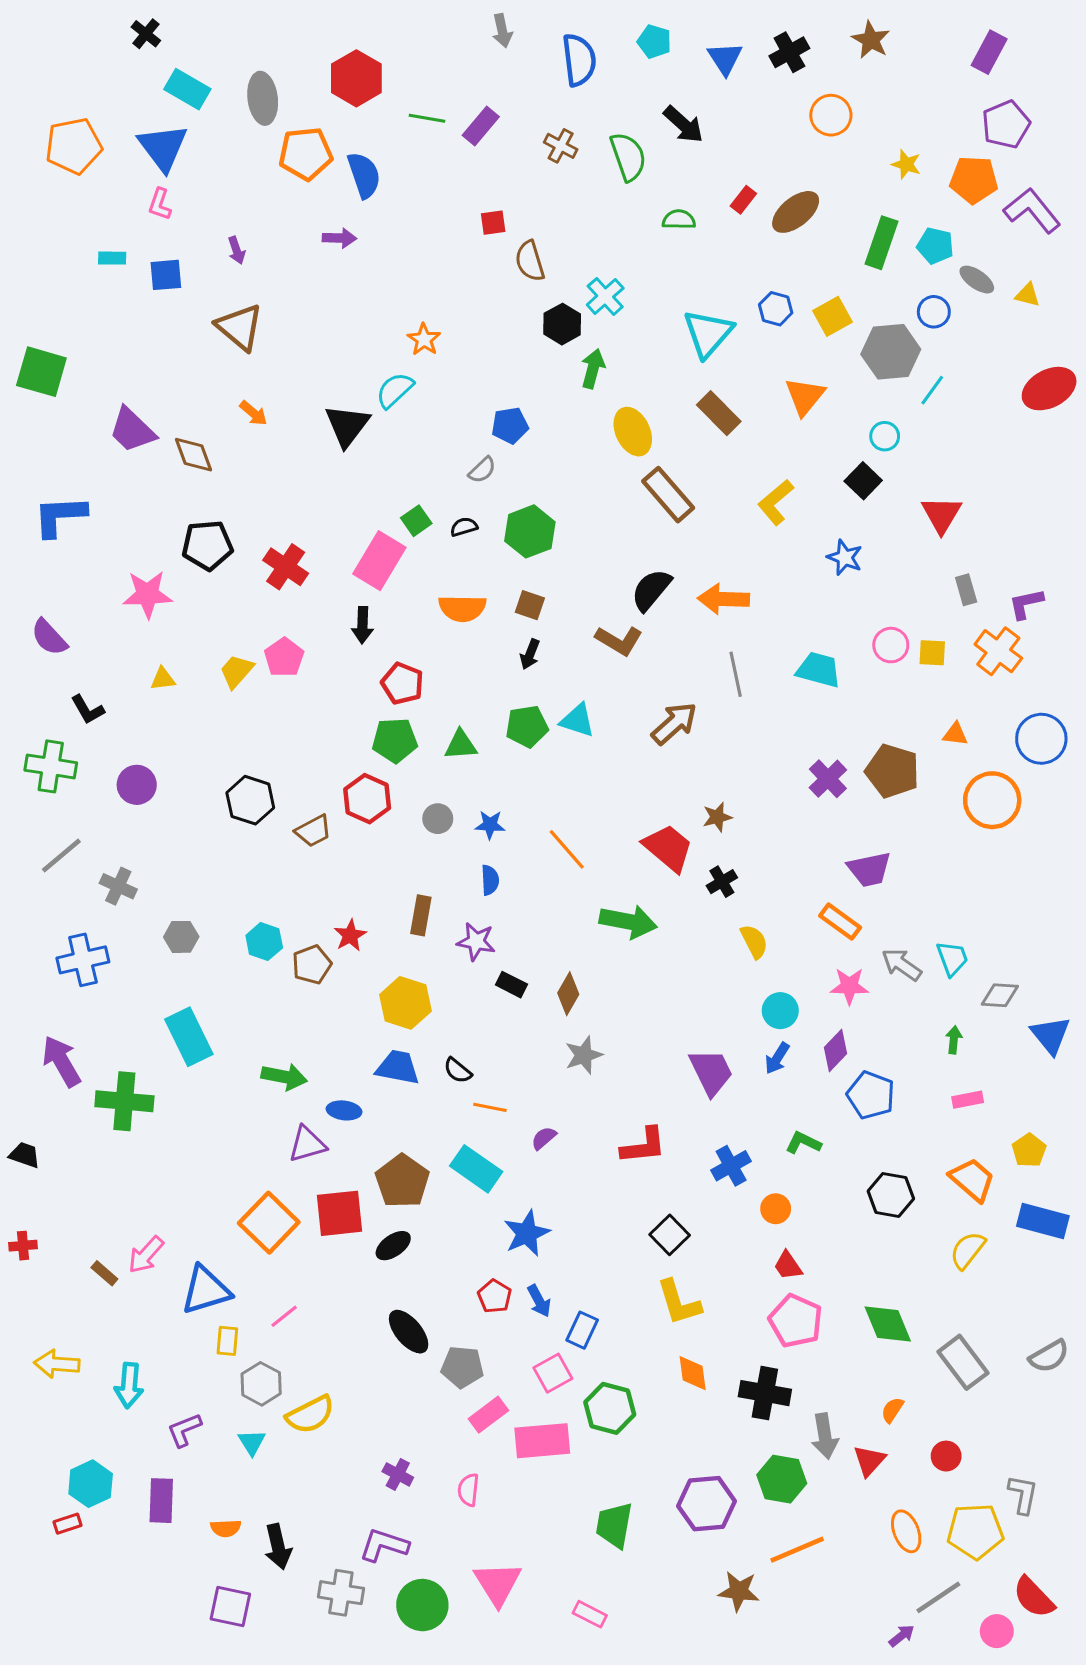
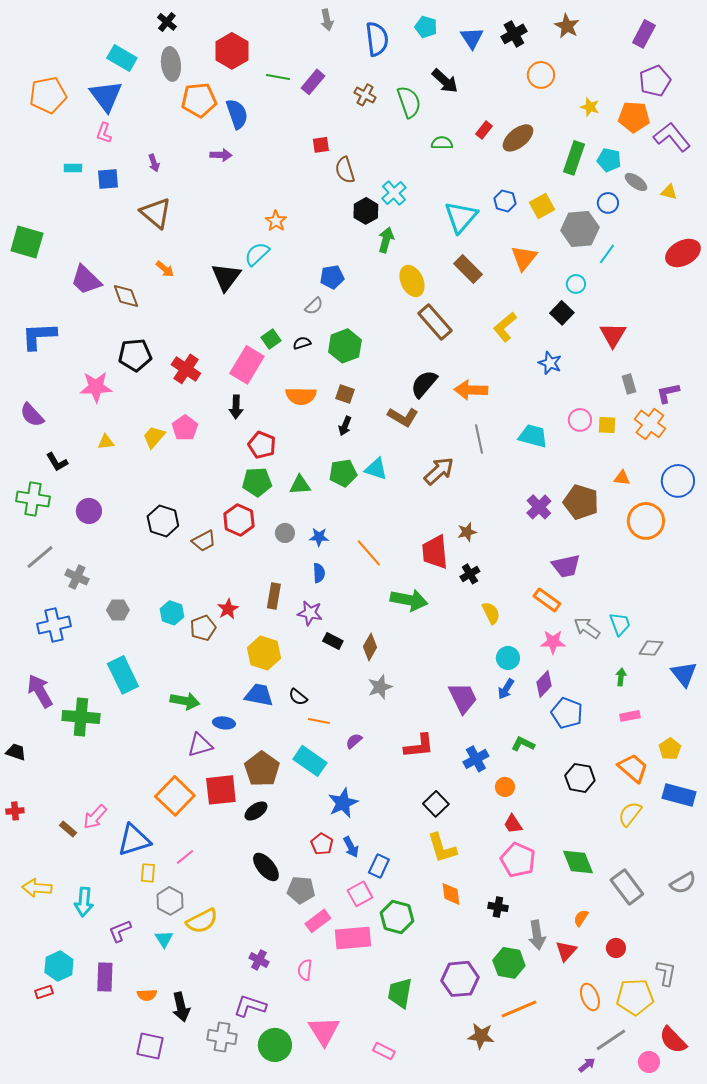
black cross: (146, 34) -> (167, 22), moved
red trapezoid: (668, 848) -> (435, 552), turned -135
black cross: (765, 1393) -> (498, 907), size x0.6

